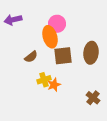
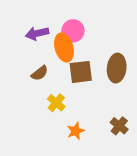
purple arrow: (13, 20) -> (37, 33), moved
yellow cross: (44, 80) -> (56, 103), turned -32
orange star: (54, 85) -> (76, 131), moved

